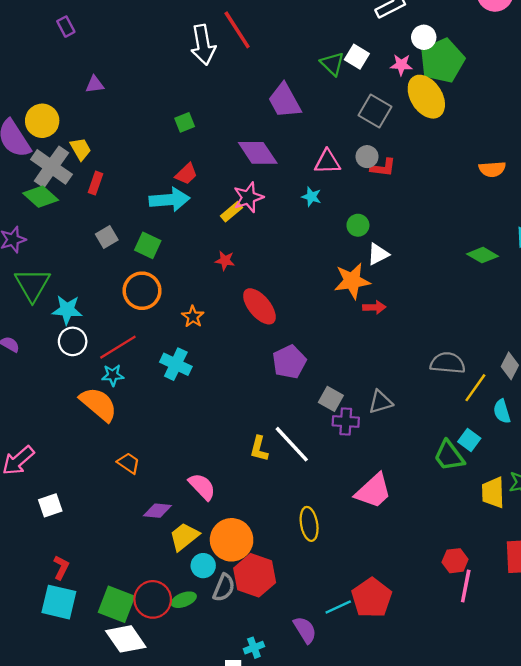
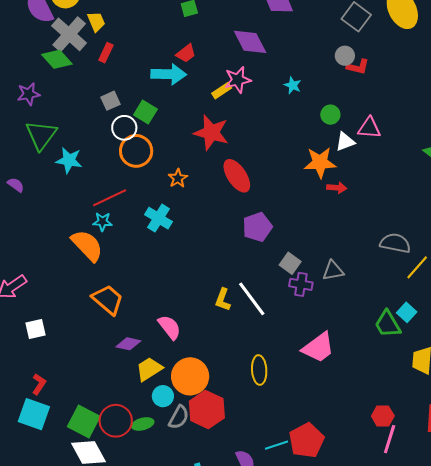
pink triangle: (327, 162) -> (369, 128), moved
red star: (225, 261) -> (211, 133), size x2.0
white circle: (73, 341) -> (124, 128), moved
orange trapezoid: (129, 463) -> (108, 300), size x1.6

